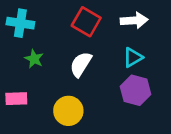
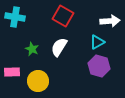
white arrow: (134, 20) -> (110, 21), moved
green star: (34, 59) -> (32, 49), moved
yellow circle: (68, 111) -> (38, 81), moved

